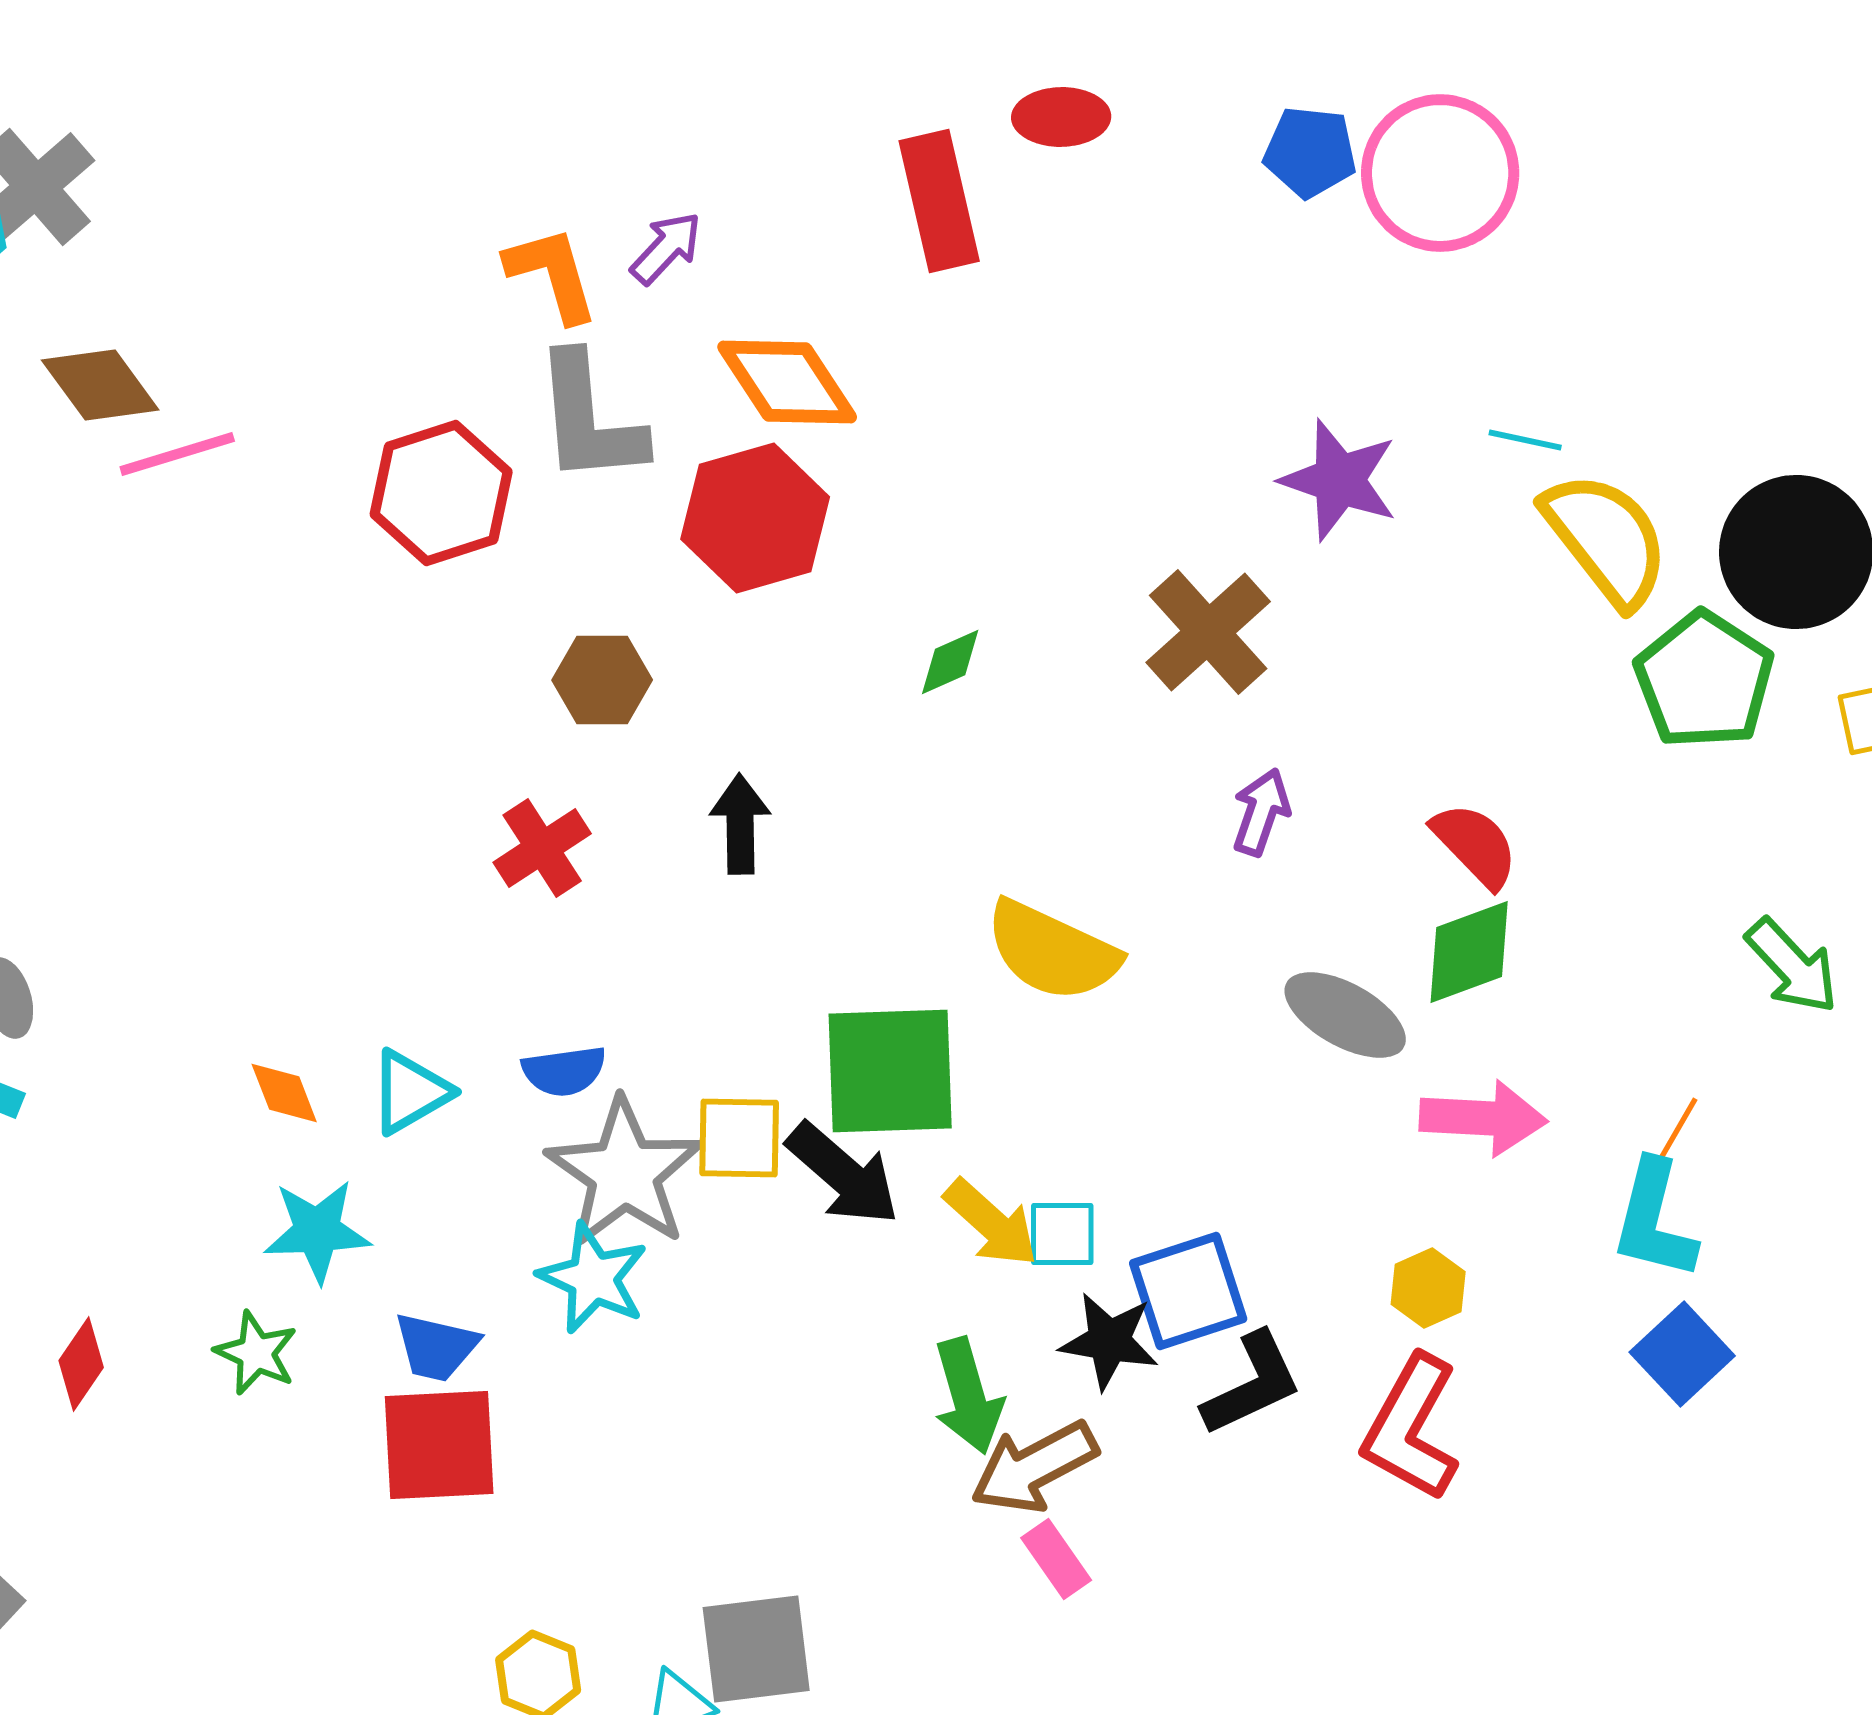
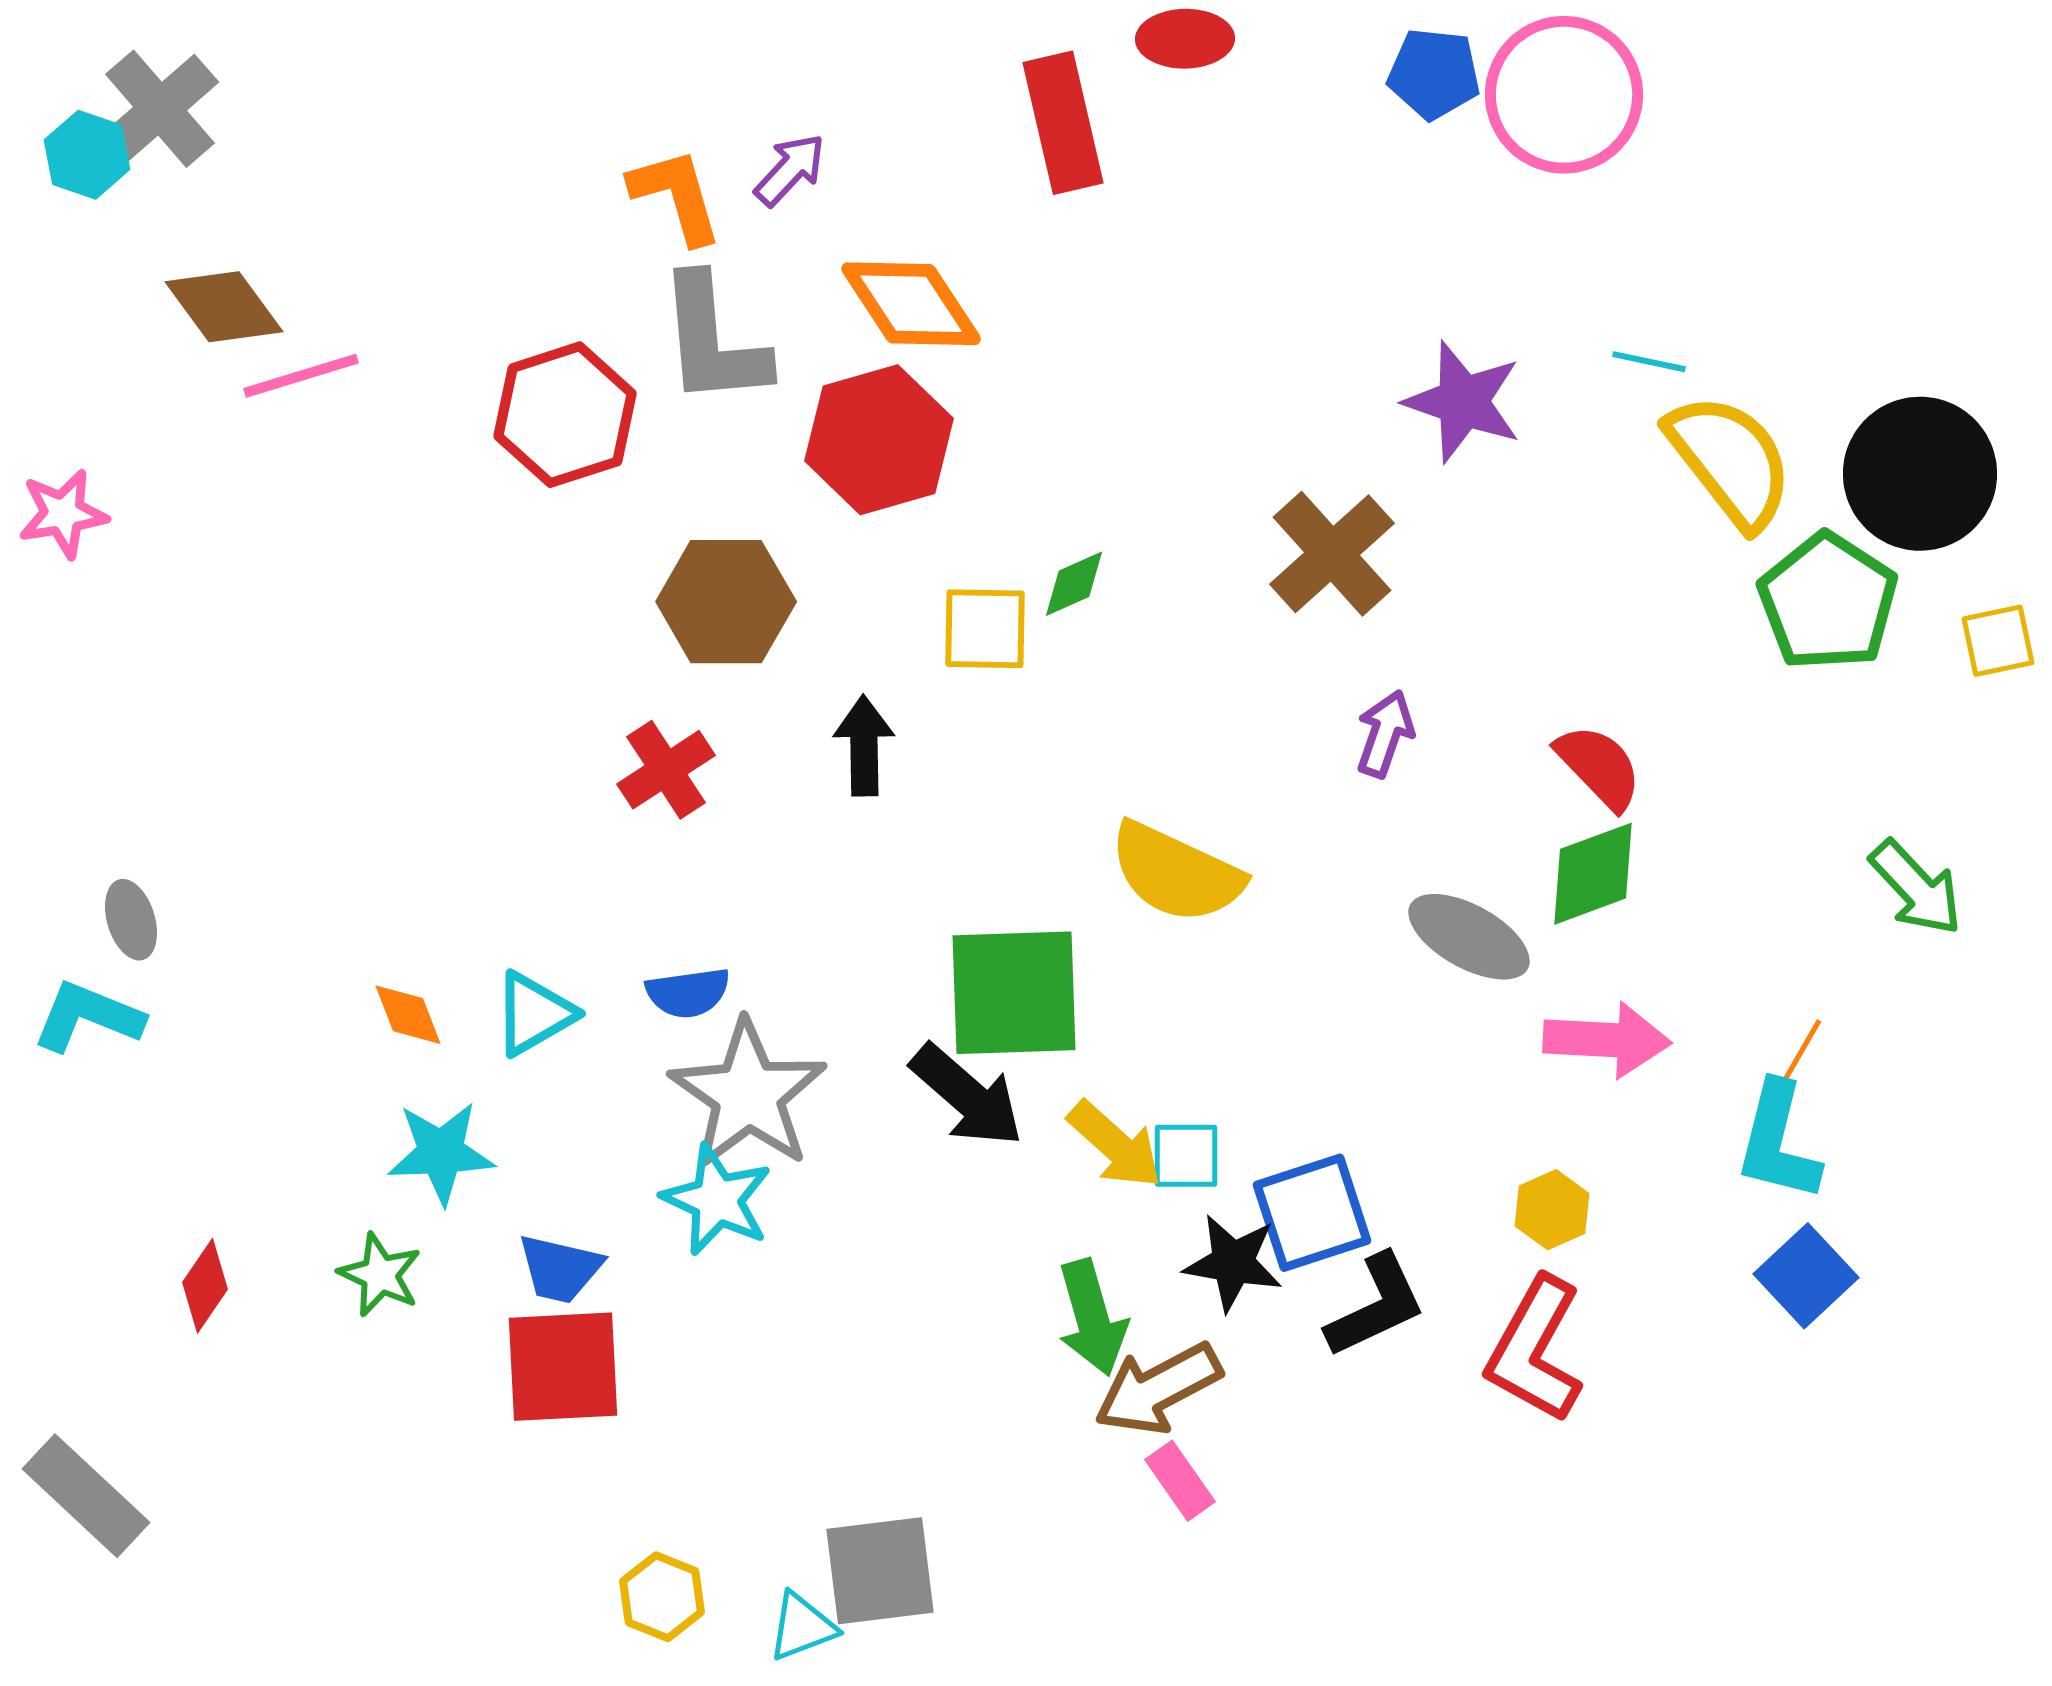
brown hexagon: (602, 680) -> (726, 602), size x1.4
yellow square: (739, 1138) -> (985, 629), moved

